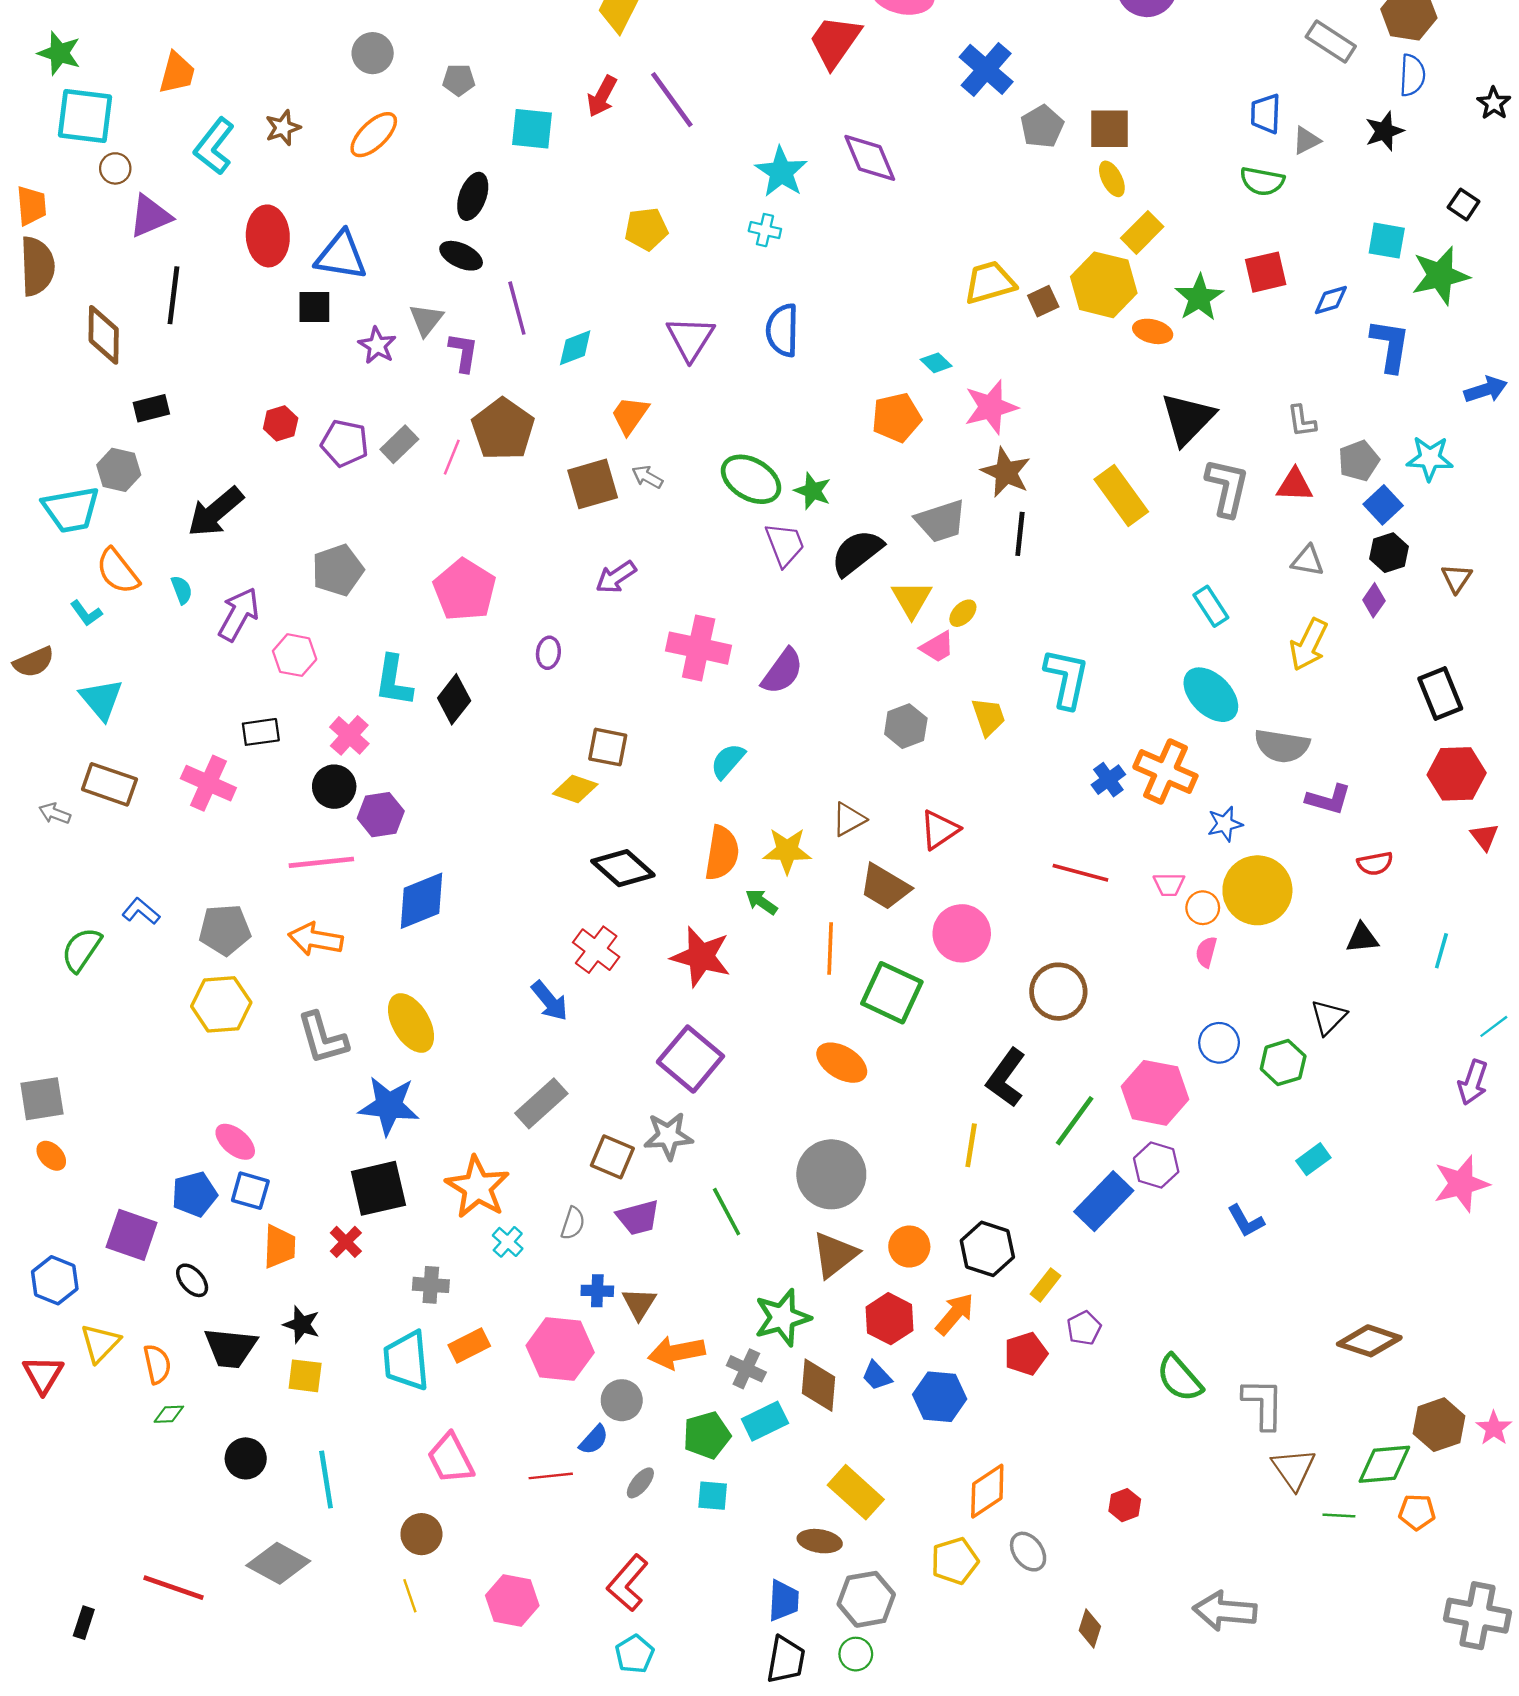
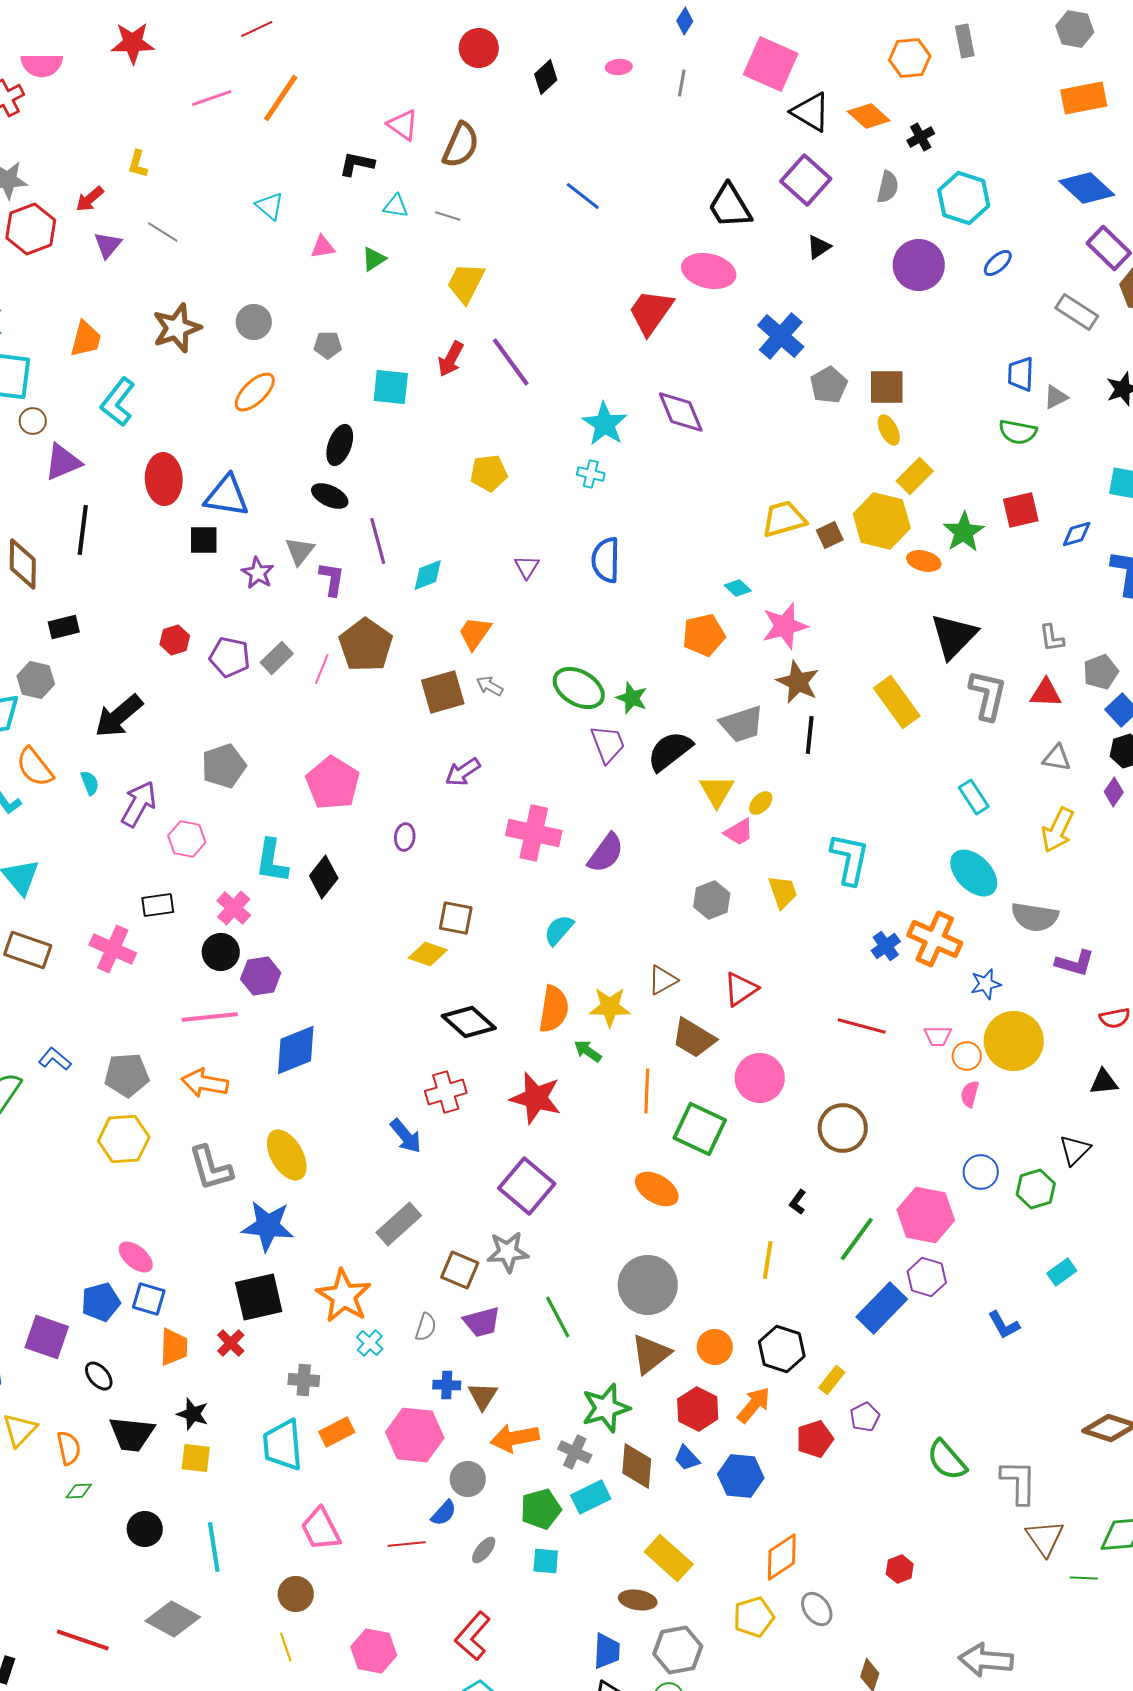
brown star: (283, 128) -> (177, 328), moved, size x1.6
purple triangle: (690, 338) -> (527, 567), size x0.6
red cross: (596, 950) -> (446, 1092), turned 36
black L-shape: (1006, 1078) -> (798, 1202), size x0.5

